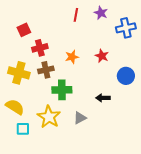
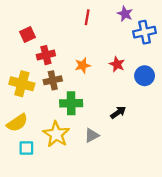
purple star: (101, 13) -> (125, 14), moved
blue circle: (126, 76) -> (145, 76), moved
black arrow: (103, 98) -> (118, 112), turned 144
yellow semicircle: (15, 107) -> (17, 123), turned 114

